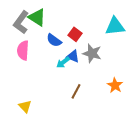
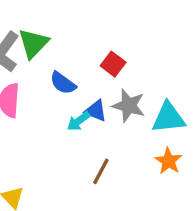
green triangle: (37, 17) -> (33, 43), turned 42
cyan triangle: (115, 26) -> (168, 118), moved
red square: (75, 34) -> (113, 64), moved

